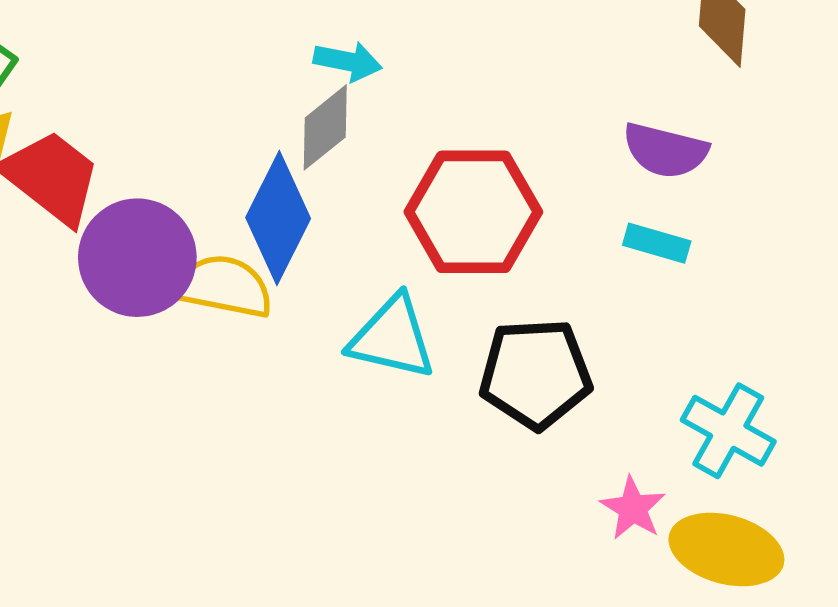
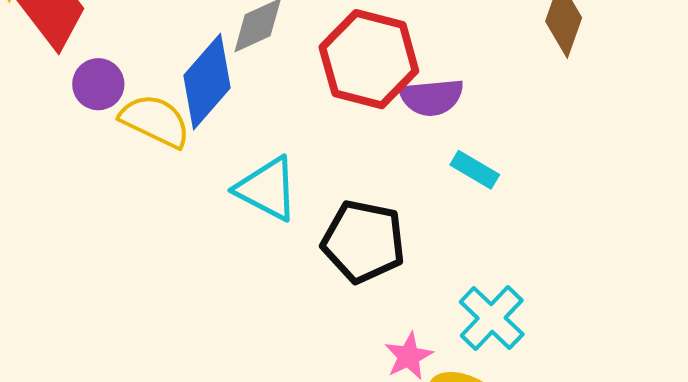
purple semicircle: (665, 150) -> (432, 97), moved, turned -34
red hexagon: (473, 212) -> (369, 59), moved
purple circle: (137, 258) -> (98, 84), size x0.6

